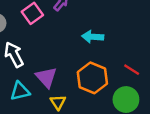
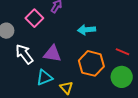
purple triangle: (46, 77) -> (52, 54), moved, turned -30
cyan triangle: (20, 91) -> (44, 77), moved

